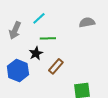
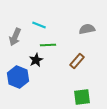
cyan line: (39, 18) -> (39, 25), turned 64
brown rectangle: (56, 66) -> (77, 61), moved

